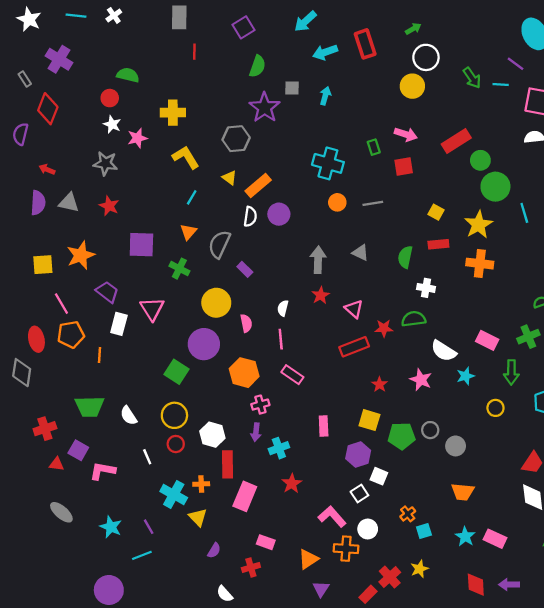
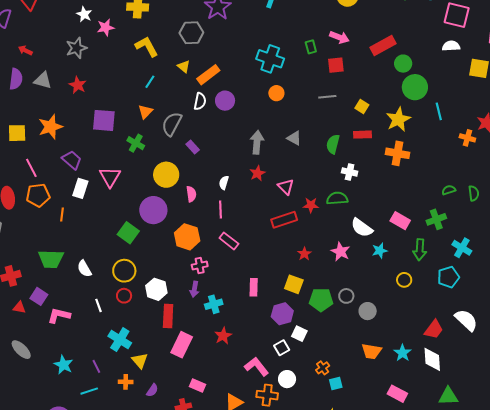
gray star: (105, 163) -> (76, 48), turned -30
gray line: (373, 203) -> (327, 97), moved
orange cross: (201, 484) -> (126, 382), moved
cyan star: (465, 537) -> (402, 353), moved

